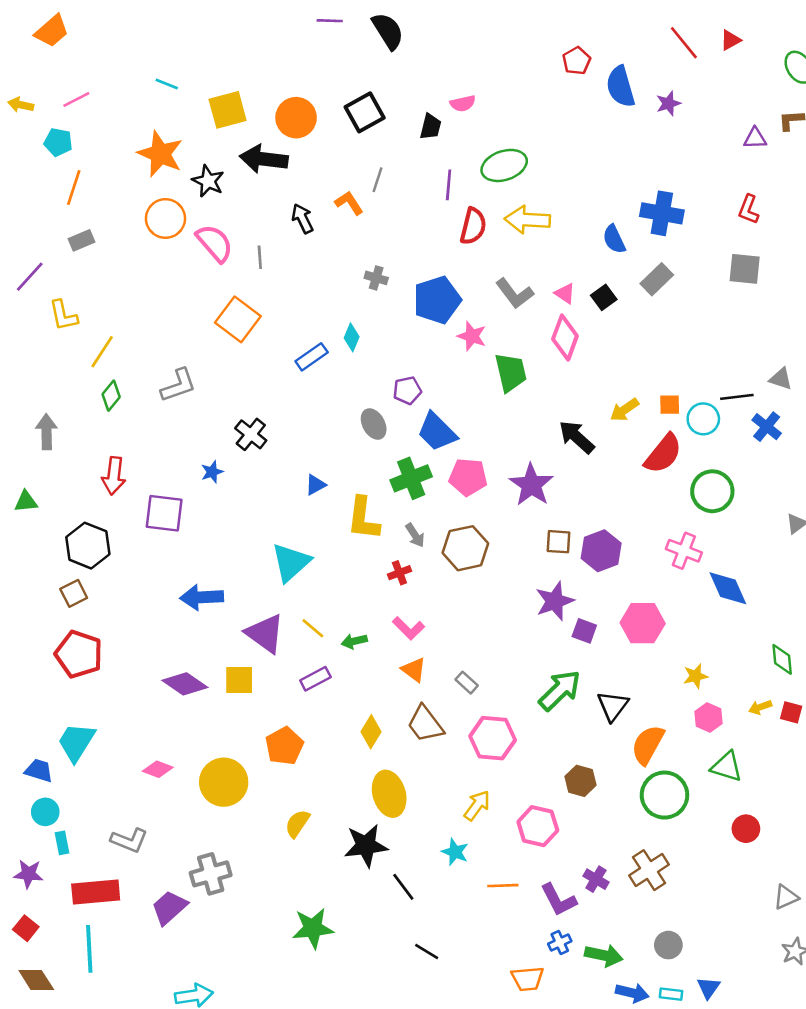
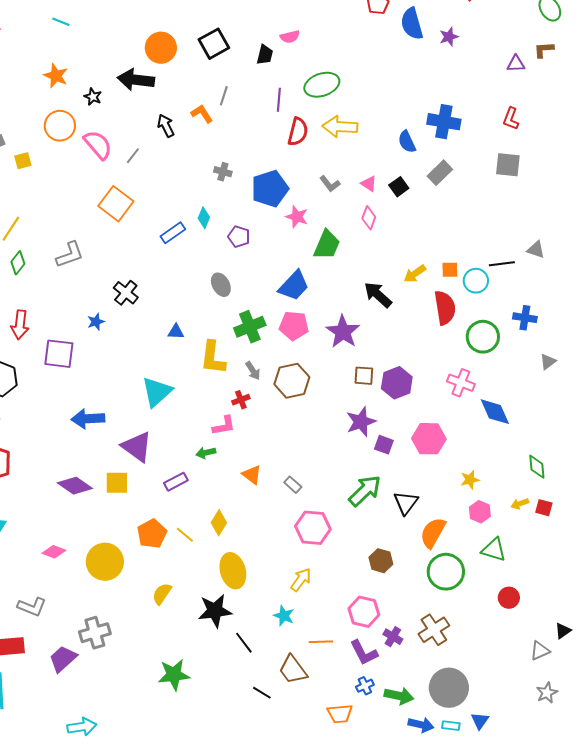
yellow square: (228, 110) -> (23, 161), moved, size x0.6
orange star: (160, 154) -> (56, 76), size x0.7
black star: (208, 181) -> (93, 97), size x0.7
gray line: (260, 257) -> (133, 156), turned 42
gray L-shape: (515, 293) -> (330, 184), size x0.7
pink diamond: (565, 337) -> (369, 218), size x0.7
green trapezoid: (511, 372) -> (327, 245), turned 36
purple pentagon: (407, 390) -> (239, 237), moved, turned 30
blue cross: (767, 427) -> (525, 318), moved, turned -30
blue trapezoid: (437, 432) -> (294, 286), moved, turned -92
red semicircle: (663, 454) -> (445, 308), turned -48
blue triangle: (315, 485) -> (176, 332), turned 30
yellow line: (313, 628) -> (185, 535), moved
pink L-shape: (409, 628) -> (224, 426), moved, turned -55
brown trapezoid: (425, 724) -> (293, 670), moved
pink hexagon: (538, 826) -> (364, 612), moved
gray circle: (668, 945) -> (449, 688), size x1.8

